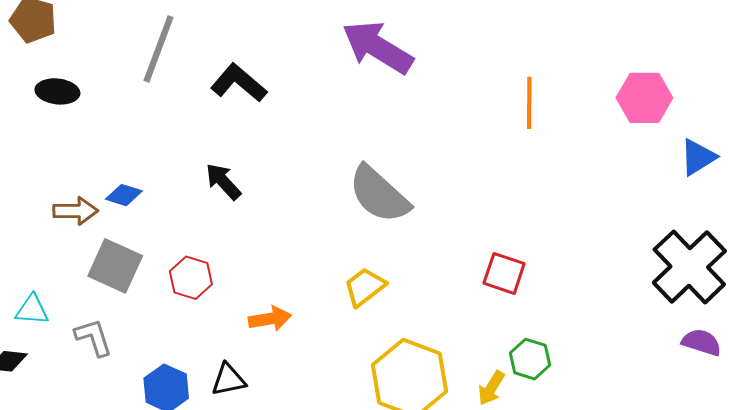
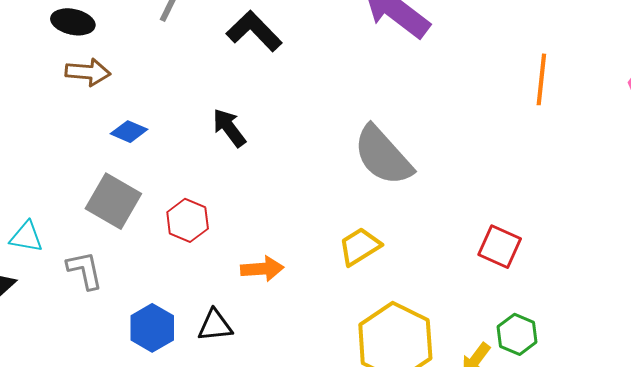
brown arrow: (76, 211) -> (88, 72), moved

